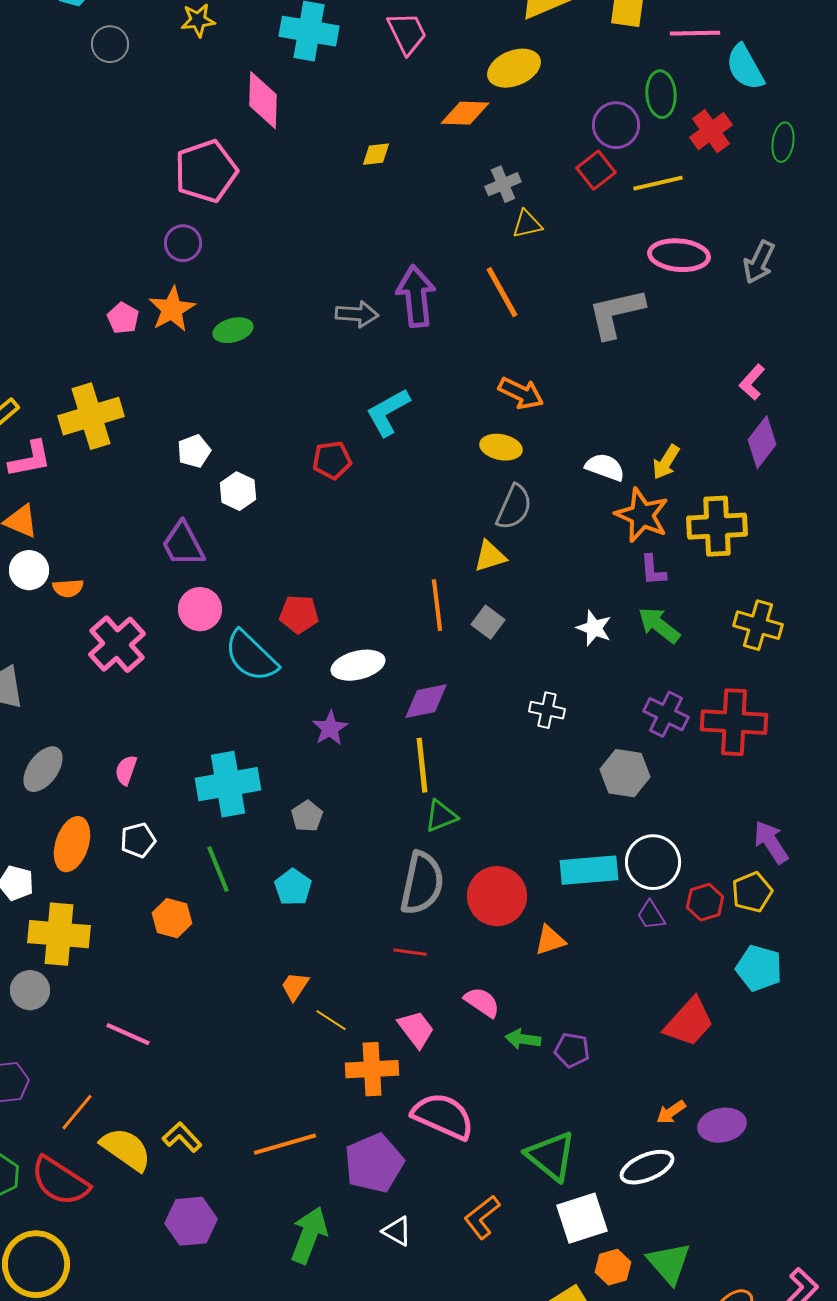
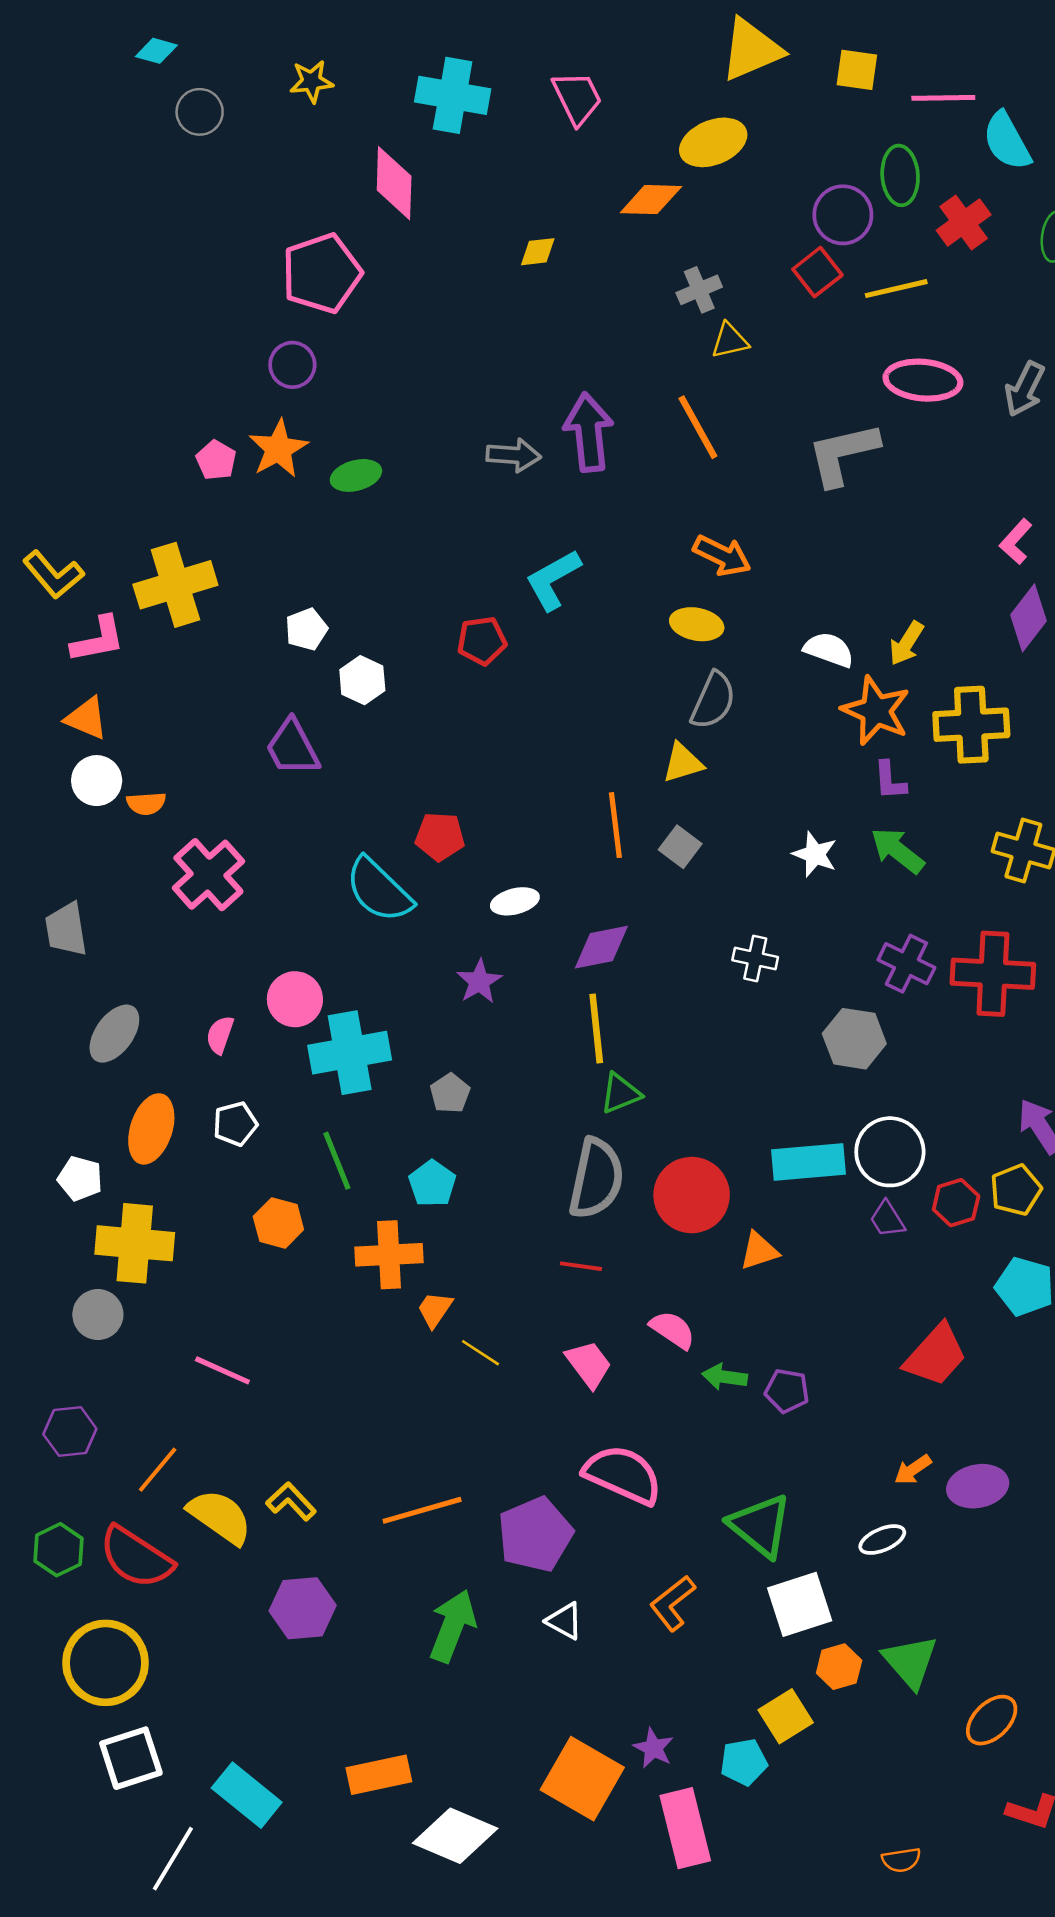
pink circle: (200, 609) -> (295, 999), moved
white ellipse: (358, 665) -> (515, 901), size x0.7
orange cross: (372, 1069) -> (389, 1255), moved
white ellipse: (647, 1167) -> (882, 1540), size x0.7

